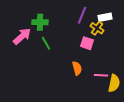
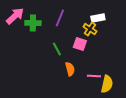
purple line: (82, 15) -> (60, 18), moved
pink arrow: (22, 36) -> (15, 16), moved
green line: (46, 43) -> (57, 49), moved

